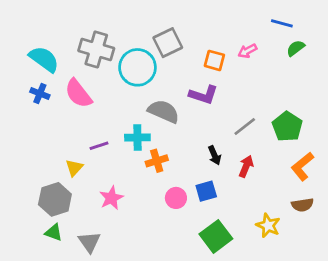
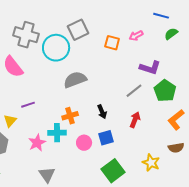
purple L-shape: (203, 95) -> (150, 68), moved
gray semicircle: (164, 111) -> (75, 80), turned -45
cyan cross: (137, 137) -> (57, 133), moved
black arrow: (214, 155) -> (102, 112), moved
gray triangle: (89, 242) -> (47, 175), moved

